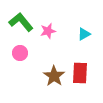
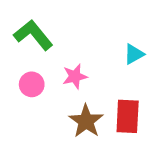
pink star: (48, 31) -> (75, 76), moved

